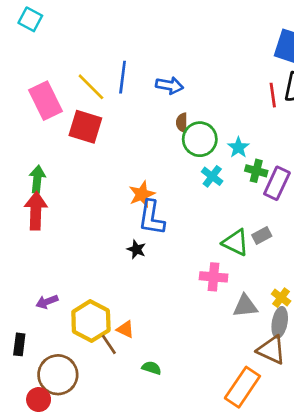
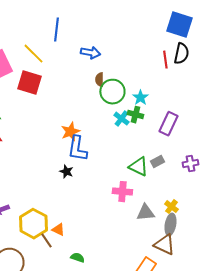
blue line: (123, 77) -> (56, 30), moved
green cross: (256, 171) -> (135, 115), moved

